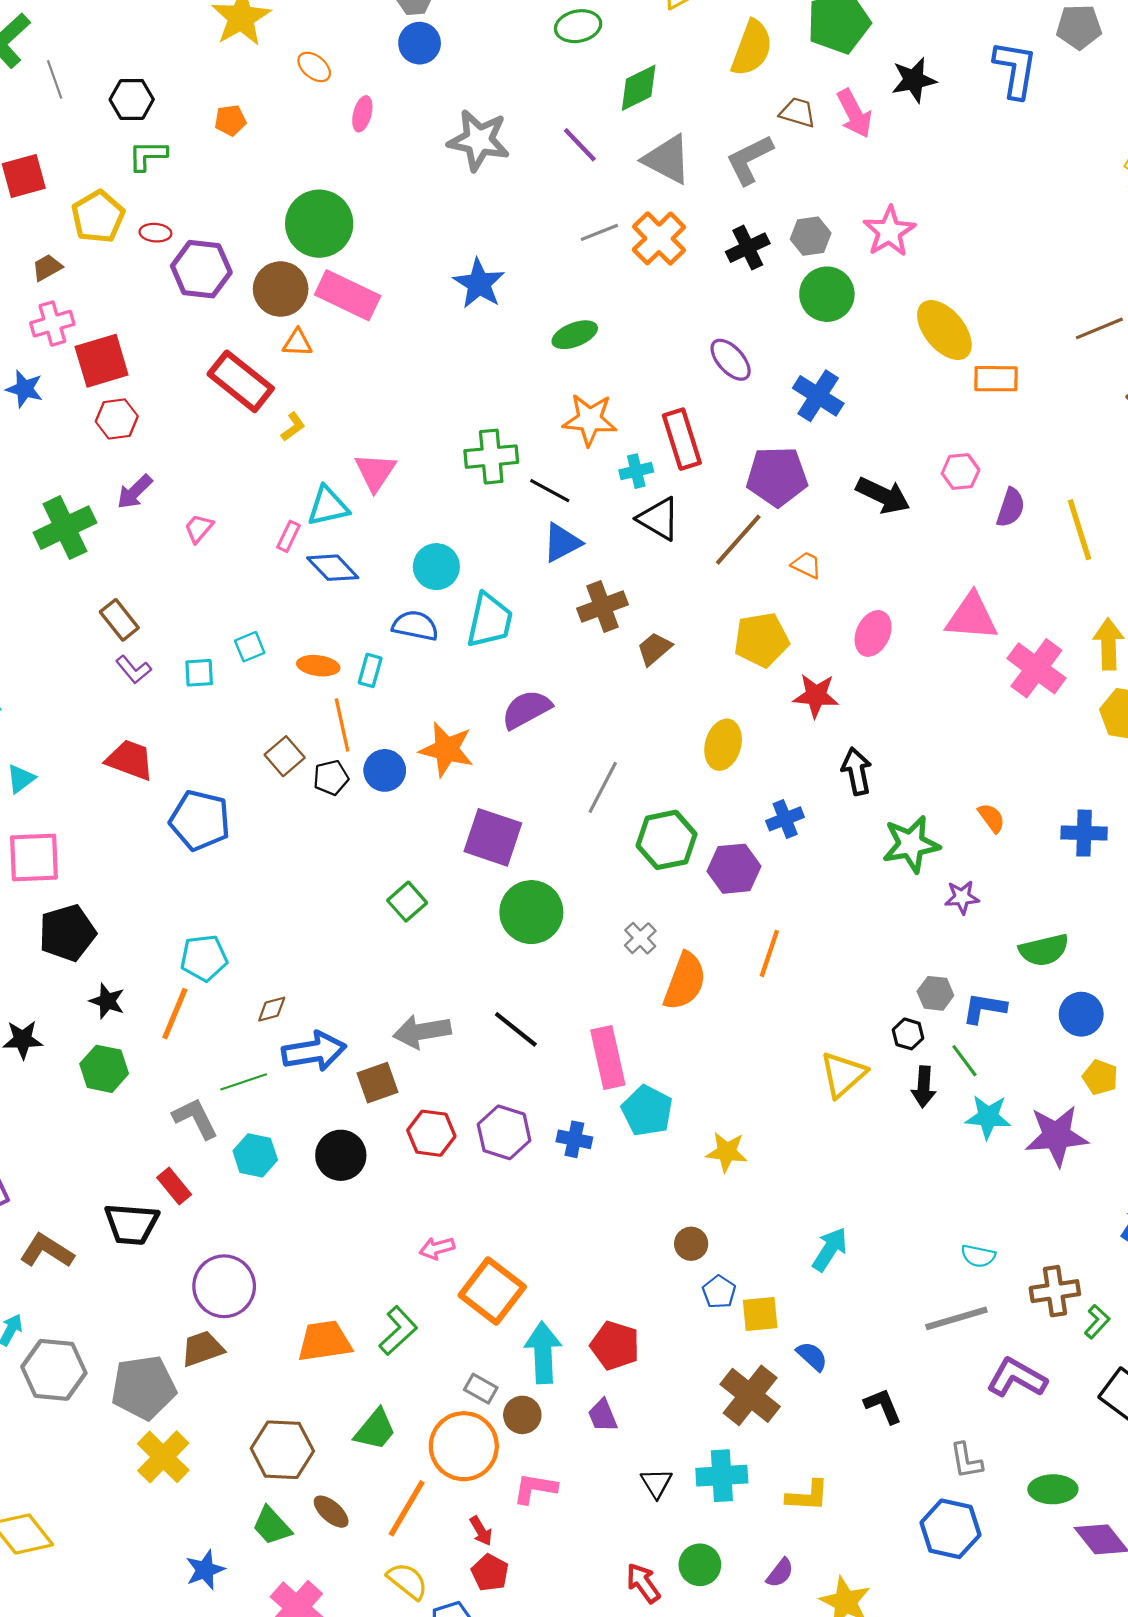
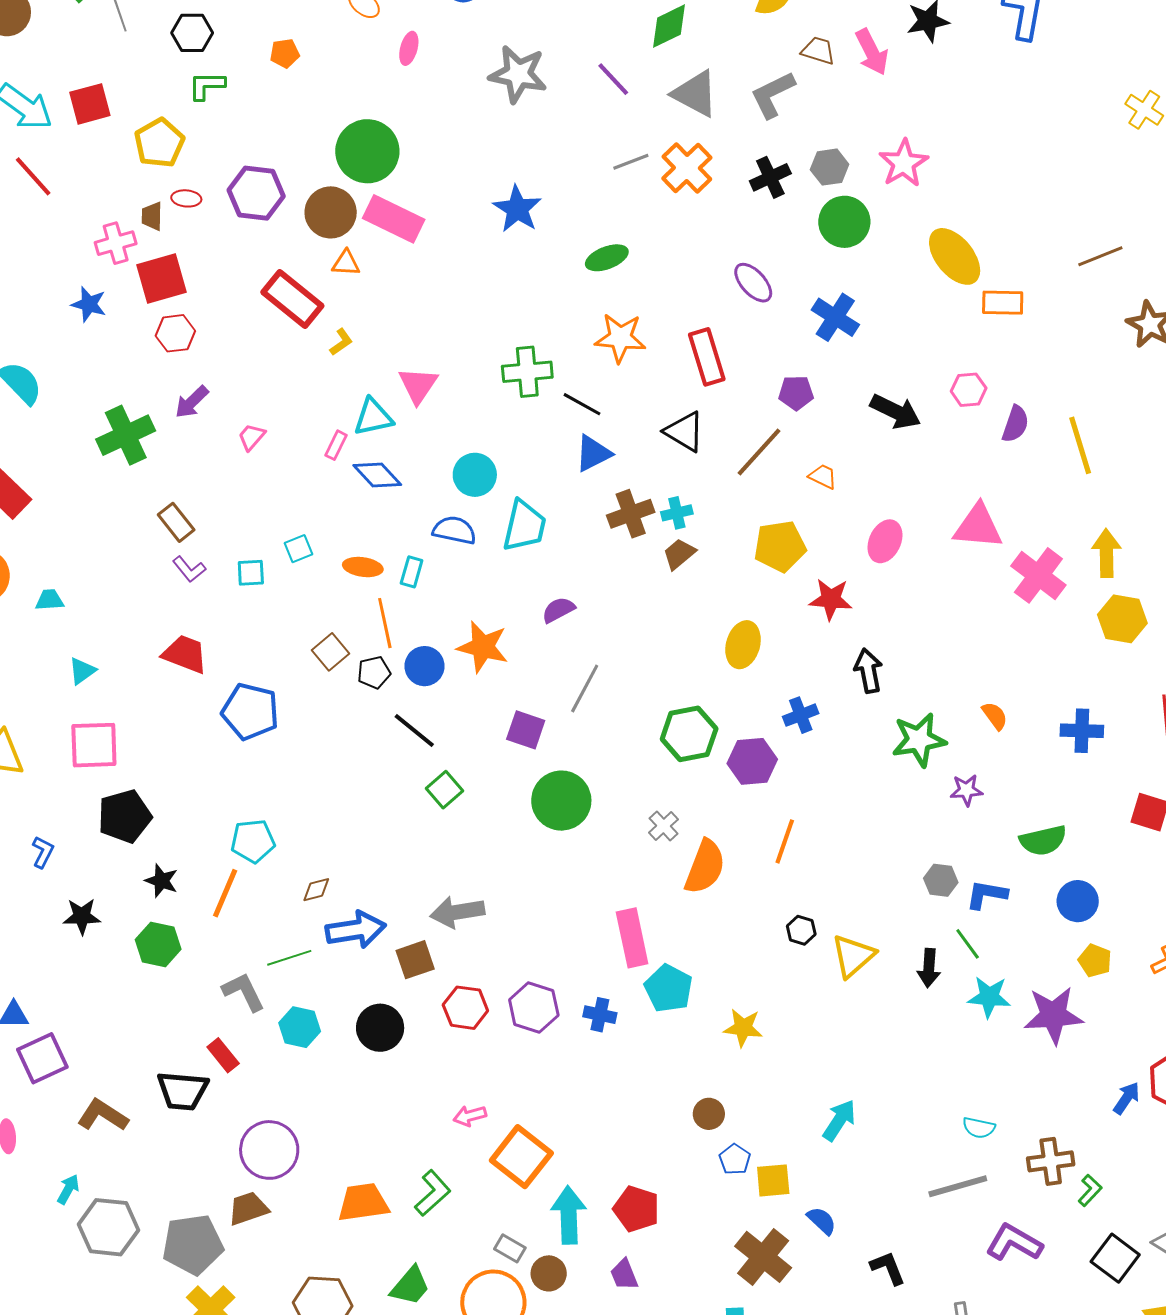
red ellipse: (155, 233) -> (186, 198), moved
brown trapezoid: (47, 267) -> (152, 216), moved, turned -60
cyan cross: (636, 471) -> (677, 513), moved
purple pentagon: (777, 476) -> (796, 393), size x0.6
purple semicircle: (526, 709) -> (558, 610), size x0.7
gray line: (603, 787) -> (585, 688), moved
purple square: (493, 837) -> (526, 730), size x0.7
black line: (516, 1029) -> (414, 731), moved
black hexagon: (908, 1034) -> (801, 930), moved

